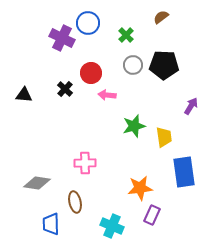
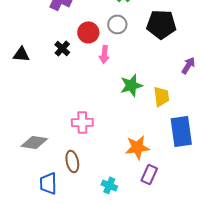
gray circle: (133, 65) -> (117, 24), moved
pink arrow: (107, 95) -> (104, 54), turned -90
cyan cross: (112, 226) -> (109, 185), size x0.7

